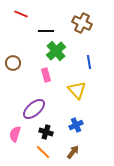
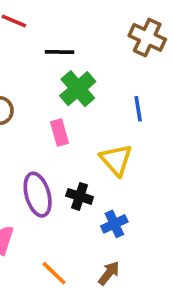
brown cross: (82, 23) -> (147, 37), moved
purple ellipse: (34, 109) -> (38, 195), turned -65
black cross: (46, 132) -> (80, 196), moved

